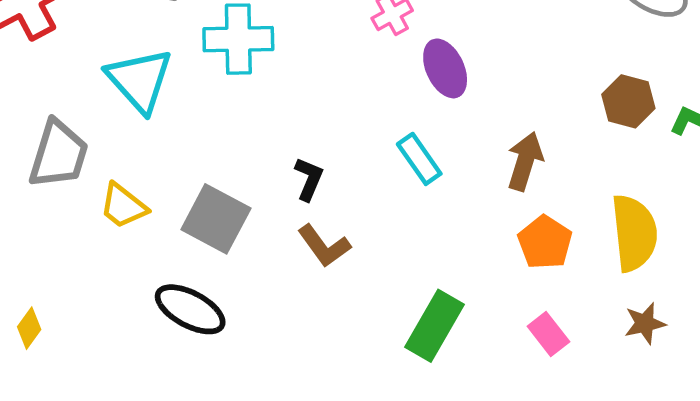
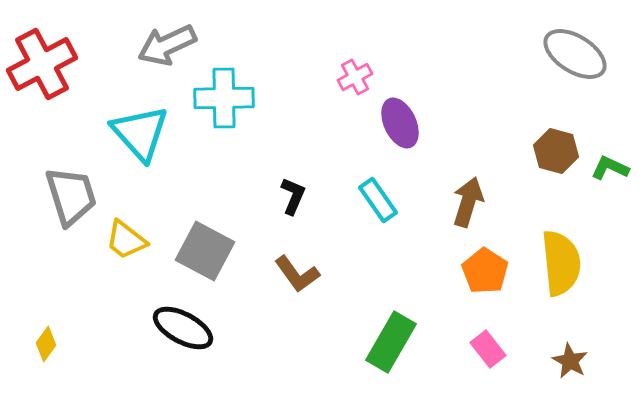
gray trapezoid: (59, 154) -> (71, 196), turned -34
black L-shape: (309, 179) -> (293, 196), moved
brown star: (645, 323) -> (570, 361), moved, turned -30

